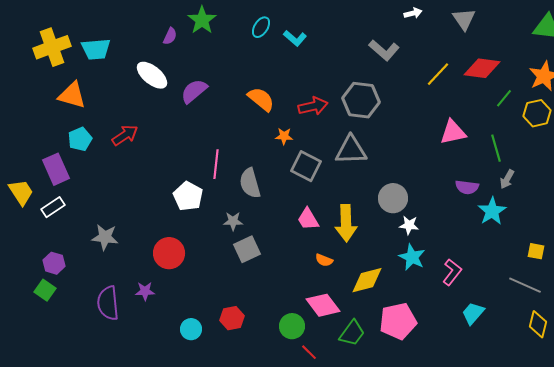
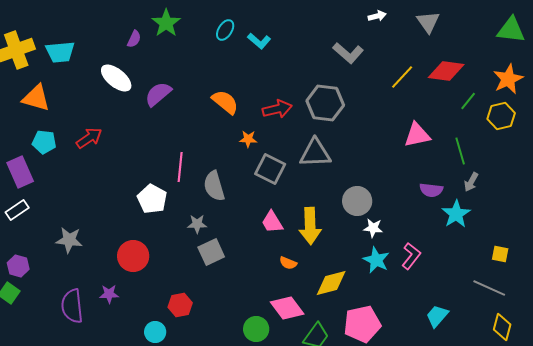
cyan pentagon: (80, 139) -> (44, 142), turned 30
pink L-shape: (452, 272) -> (411, 256), moved
red hexagon: (232, 318) -> (180, 305), moved

